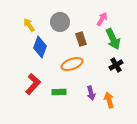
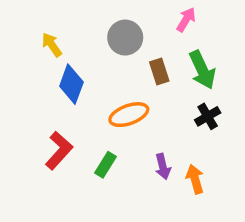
pink arrow: (102, 19) -> (186, 20), moved
gray circle: (60, 22) -> (125, 38), moved
brown rectangle: (81, 39) -> (159, 72), moved
green rectangle: (59, 92) -> (105, 165), turned -56

